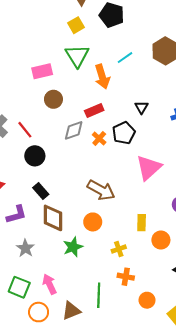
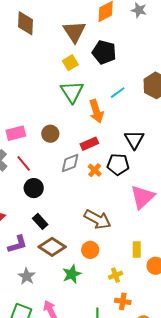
pink rectangle: (42, 71) -> (16, 133), moved
black triangle: (141, 107) -> (134, 140), size x1.5
black pentagon: (124, 133) -> (118, 164), turned 30
brown diamond: (53, 218) -> (52, 247), turned -56

